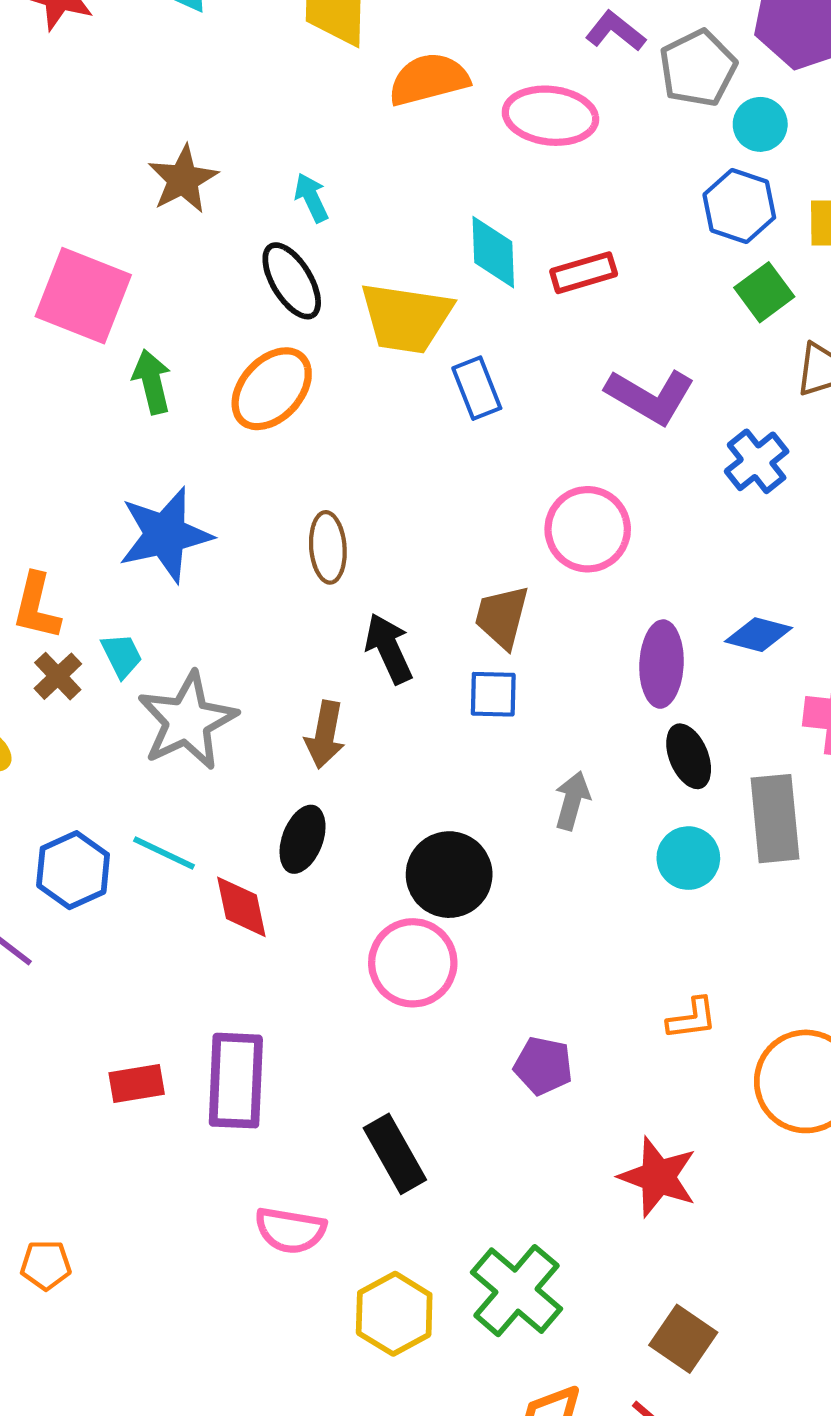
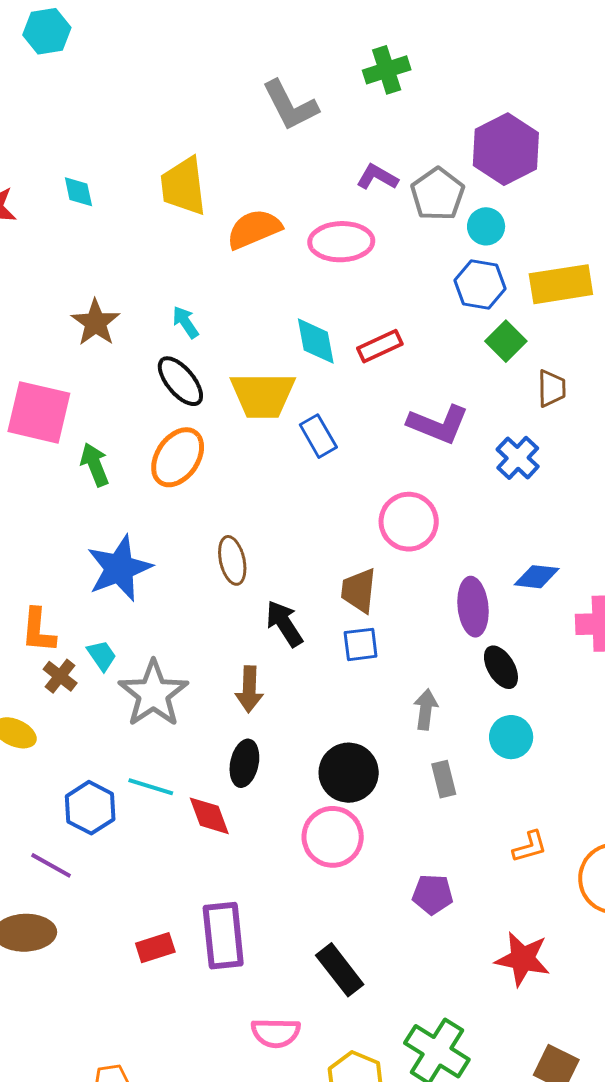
gray rectangle: (775, 819) -> (444, 779), moved, size x0.6

